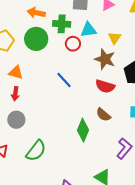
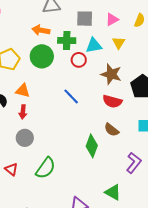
yellow triangle: (115, 38) -> (119, 43), moved

